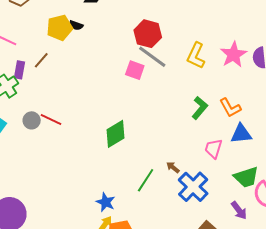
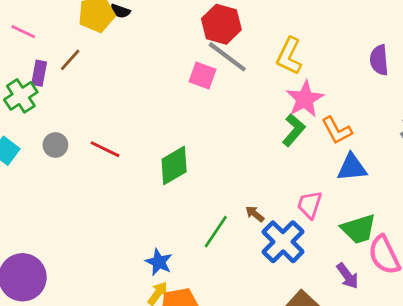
pink star: (234, 55) -> (305, 99), moved
red line: (51, 119) -> (105, 149), moved
pink trapezoid: (213, 149) -> (310, 205), moved

